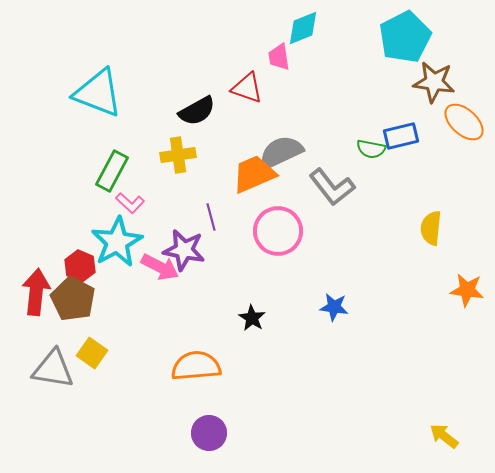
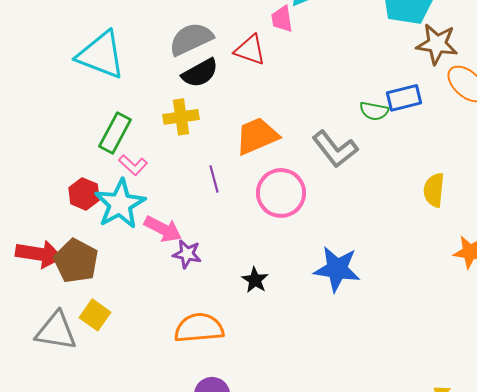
gray semicircle: (281, 152) -> (191, 39), moved
purple star: (184, 250) -> (187, 254), moved, size x0.7
red hexagon: (80, 266) -> (84, 194), moved
red arrow: (36, 292) -> (39, 254), turned 93
blue star: (334, 307) -> (337, 269), size x1.6

